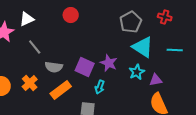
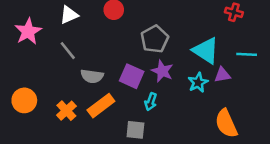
white triangle: (27, 19) -> (69, 15), moved
gray pentagon: (131, 22) -> (155, 39), moved
purple triangle: (156, 80) -> (222, 75), moved
orange cross: (30, 83) -> (66, 111), moved

